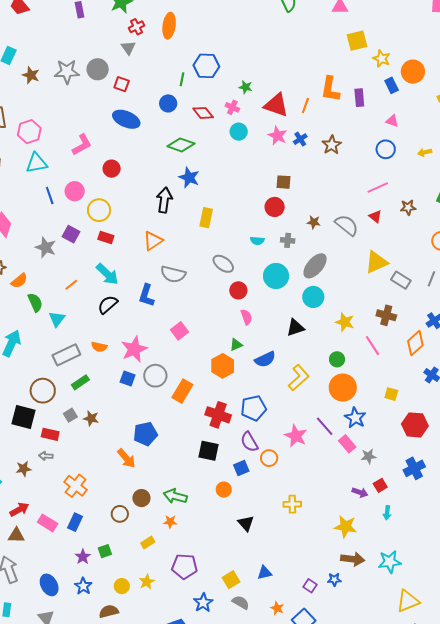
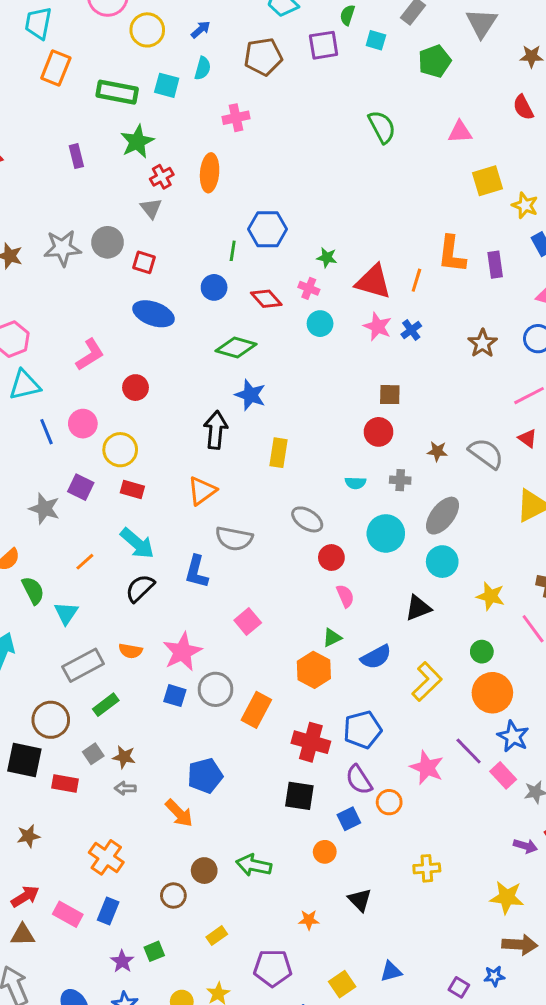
brown star: (332, 145) -> (483, 343), moved
gray arrow: (46, 456) -> (125, 788), moved
orange star: (170, 522) -> (309, 920), moved

